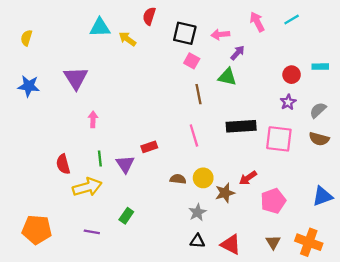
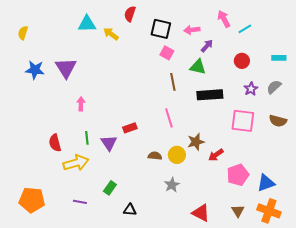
cyan line: (292, 20) -> (245, 29), moved
red circle: (292, 75) -> (242, 61), moved
blue star: (29, 86) -> (35, 70), moved
gray semicircle: (318, 110) -> (274, 87), moved
black rectangle: (241, 126) -> (210, 95), moved
brown star: (225, 193) -> (196, 142), moved
blue triangle: (323, 196) -> (266, 183), moved
black triangle: (197, 241) -> (130, 210), moved

